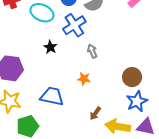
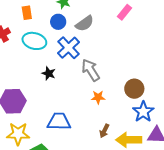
gray arrow: (92, 51) -> (91, 70), size x1.6
orange star: (84, 79) -> (98, 97), moved

